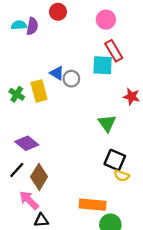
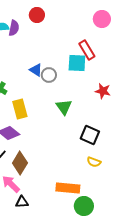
pink circle: (106, 20) -> (102, 19), moved
yellow rectangle: (39, 91) -> (20, 109), moved
green triangle: (107, 123) -> (64, 107), moved
black square: (115, 160) -> (90, 135), moved

